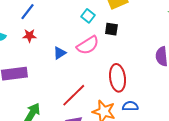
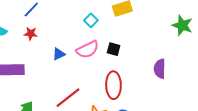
black square: (111, 29) -> (114, 49), moved

